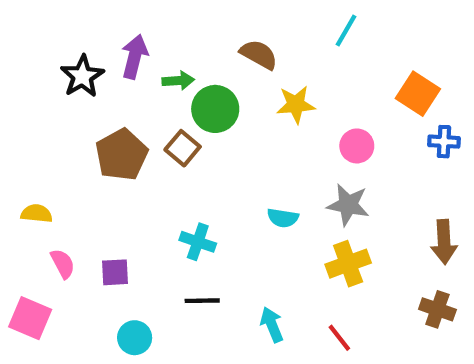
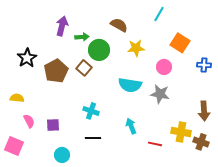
black star: (82, 76) -> (27, 58), moved
orange square: (418, 94) -> (180, 43), moved
cyan semicircle: (283, 218) -> (130, 85), moved, size x1.6
yellow cross: (348, 264) -> (181, 132), moved, turned 30
cyan arrow: (272, 325) -> (131, 126), moved
red line: (339, 338) -> (155, 144), moved, turned -40

